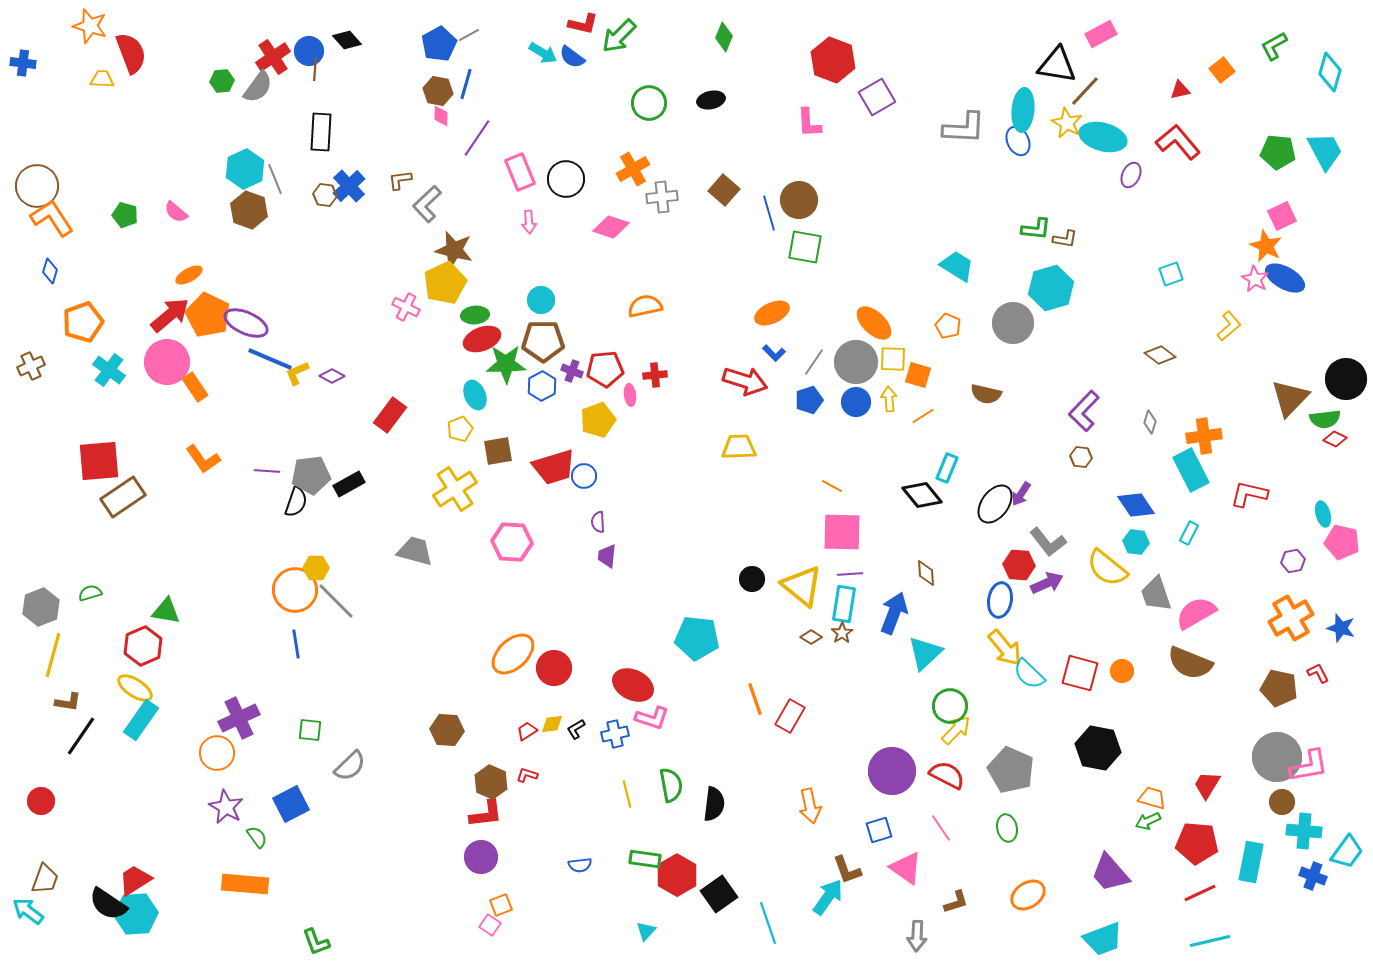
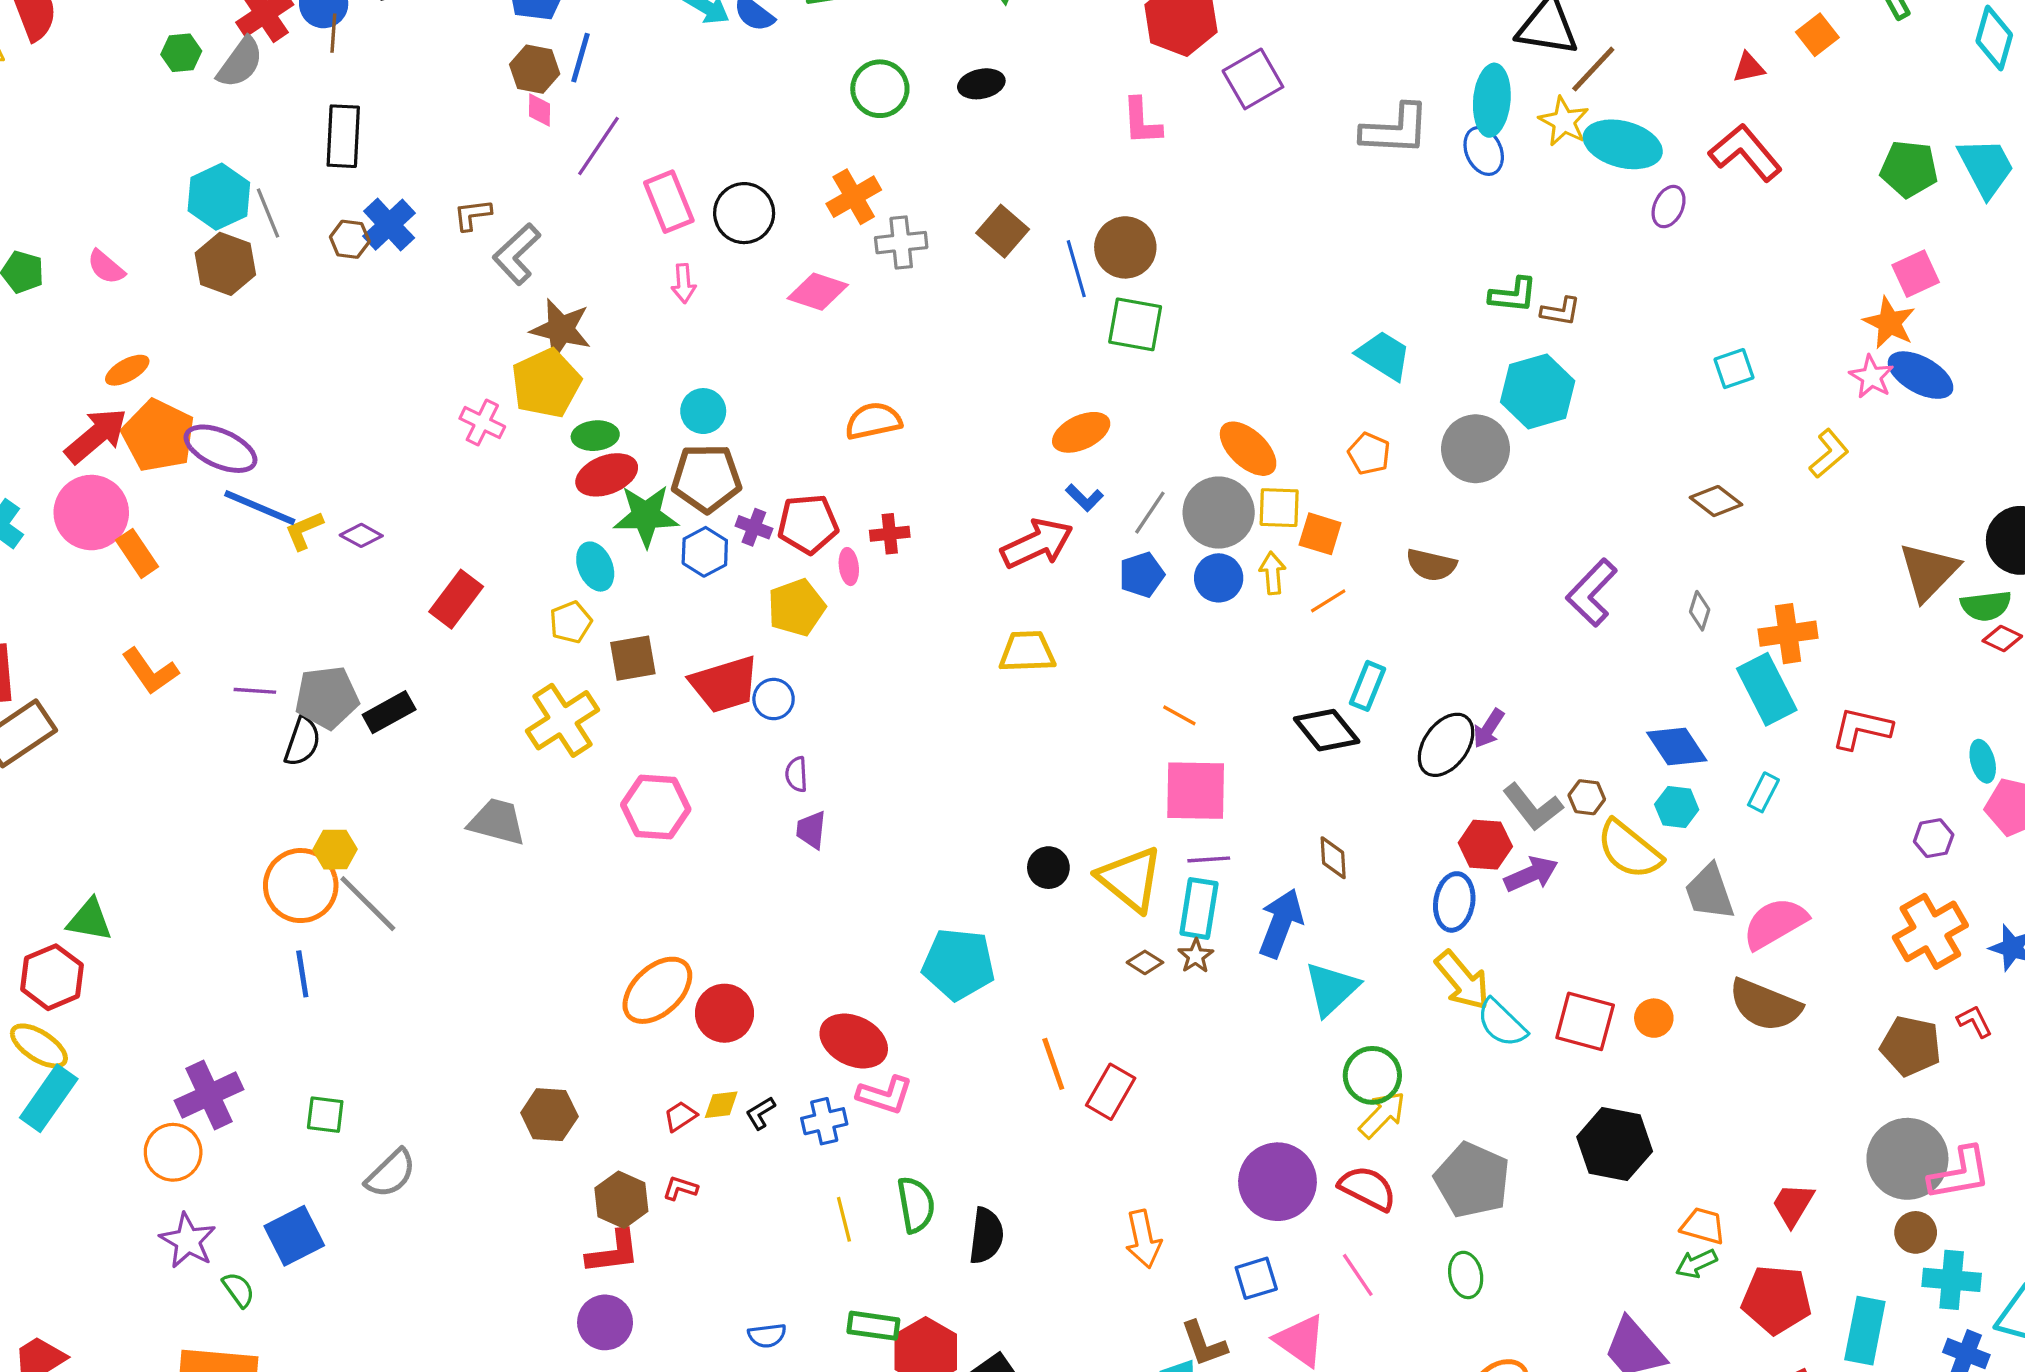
red arrow: (745, 381) -> (1037, 544), turned -42
brown hexagon: (1081, 457) -> (1587, 797), moved

